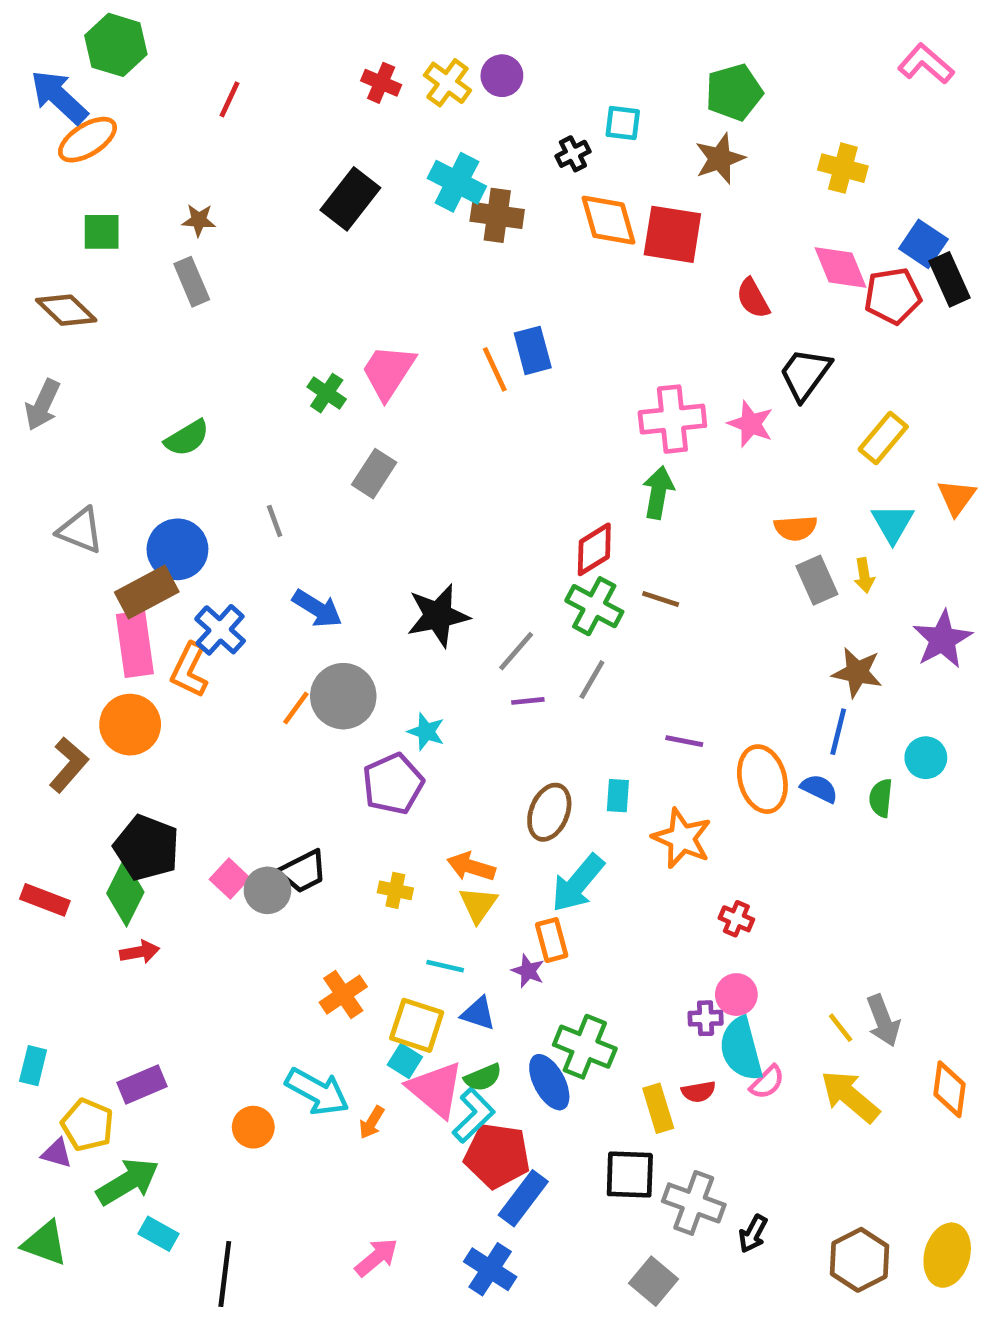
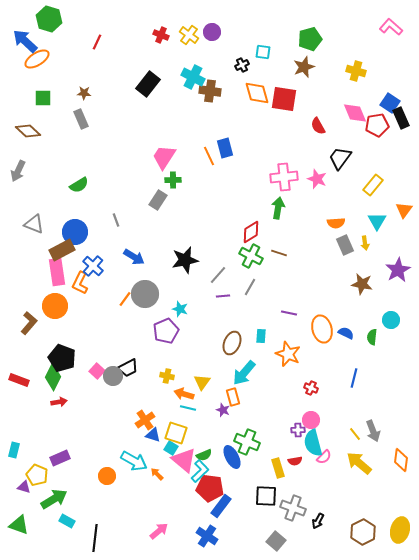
green cross: (327, 393) -> (173, 180), moved, turned -35
blue line: (838, 732) -> (354, 378), moved
orange arrow: (471, 867) -> (184, 394), moved
blue triangle: (478, 1013) -> (153, 435), moved
orange arrow: (372, 1122) -> (157, 474), turned 104

